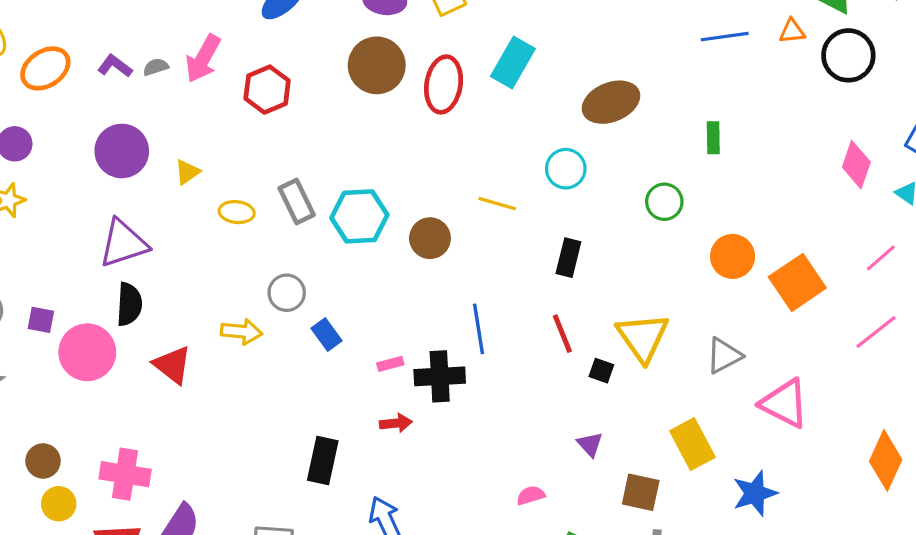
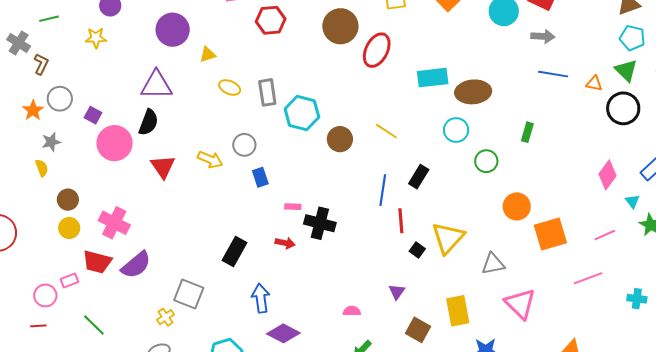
cyan rectangle: (513, 62) -> (433, 78), moved, turned 36
cyan circle: (566, 169) -> (456, 130), moved
blue line: (479, 329) -> (383, 190), moved

